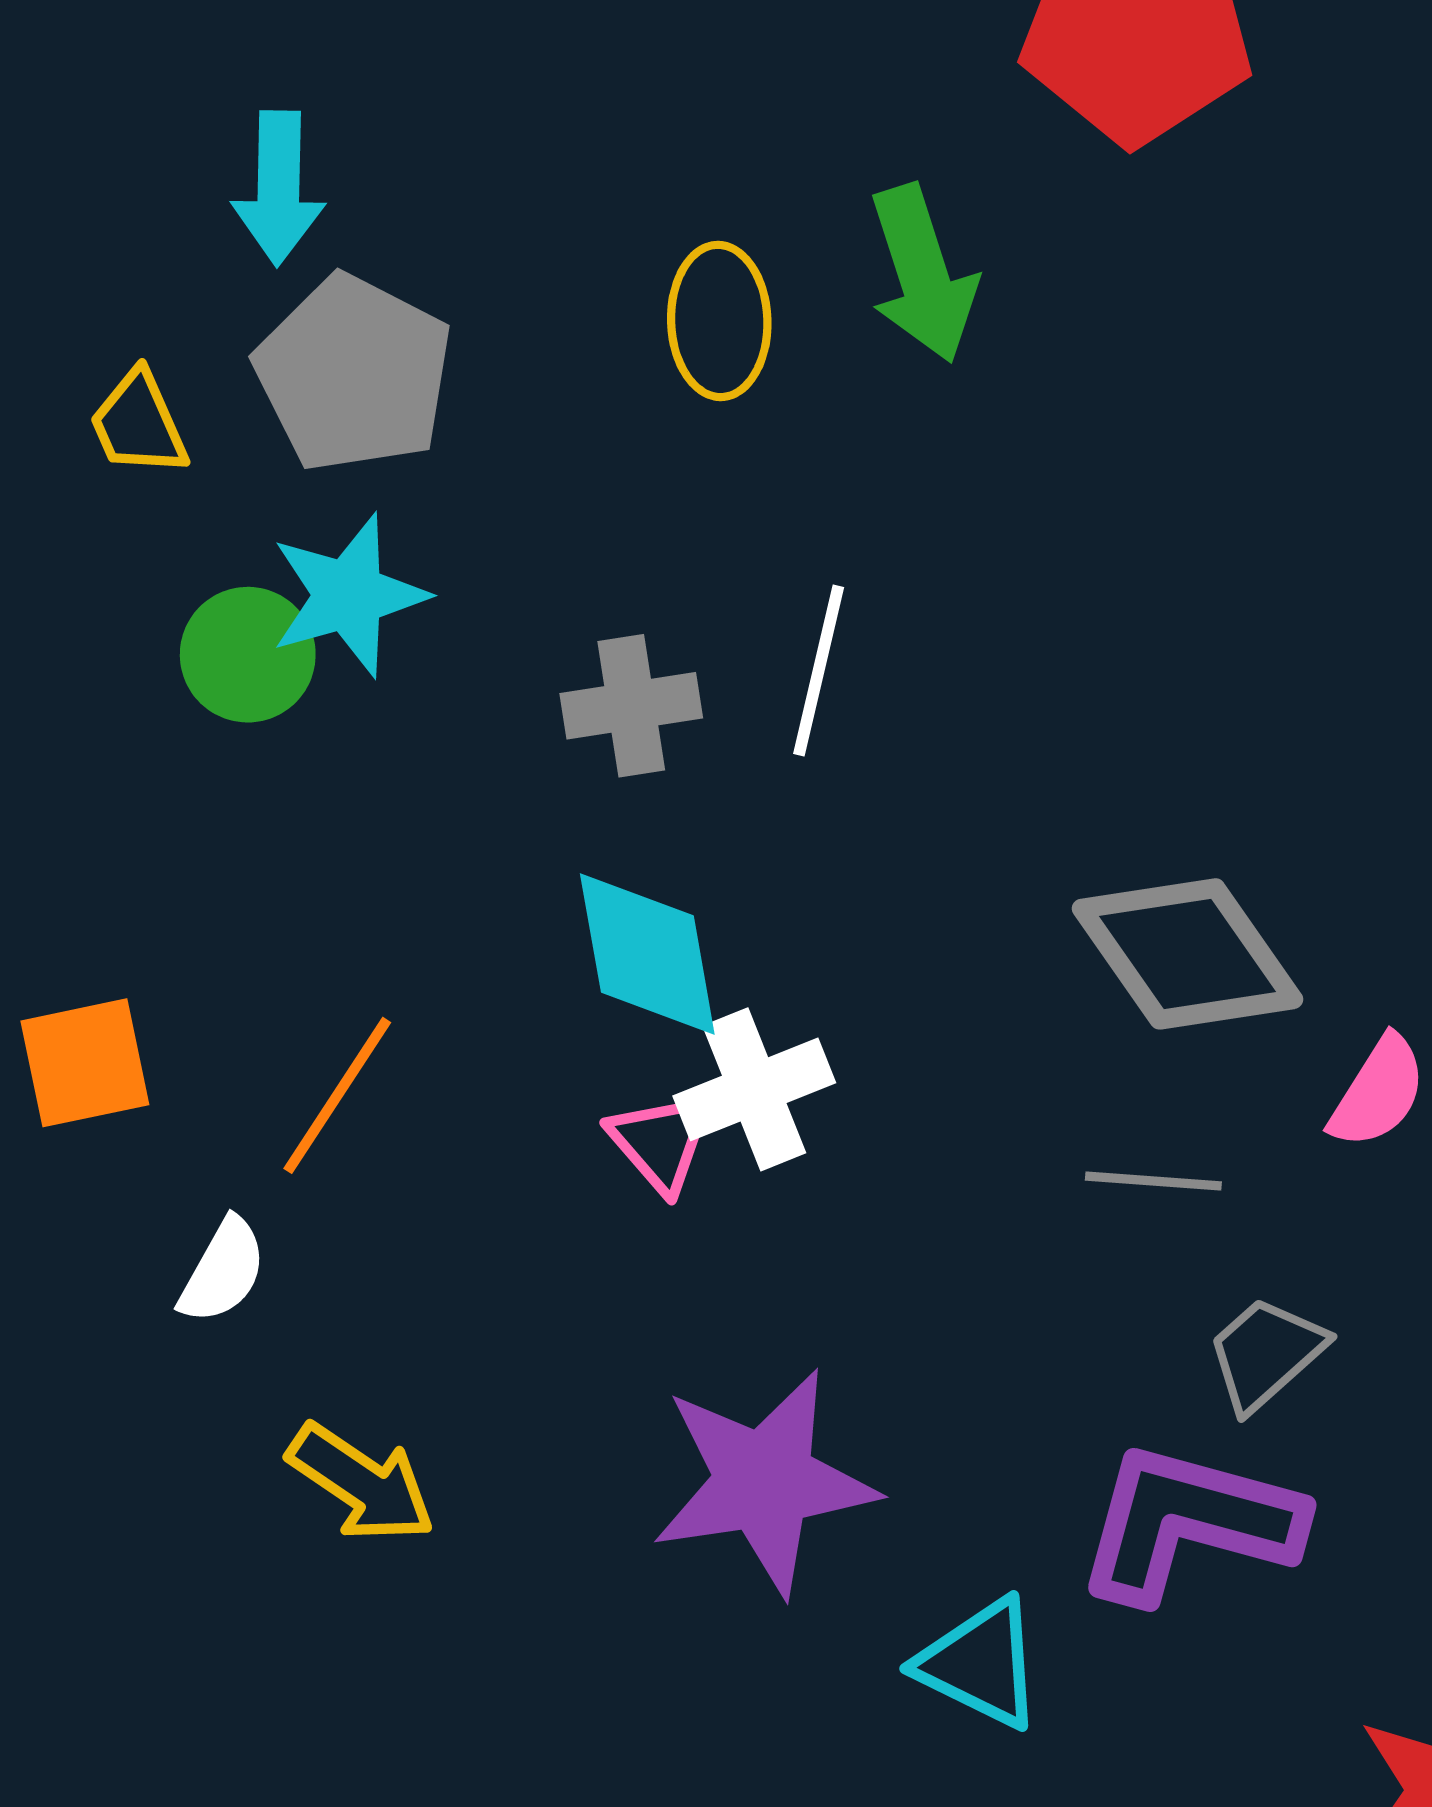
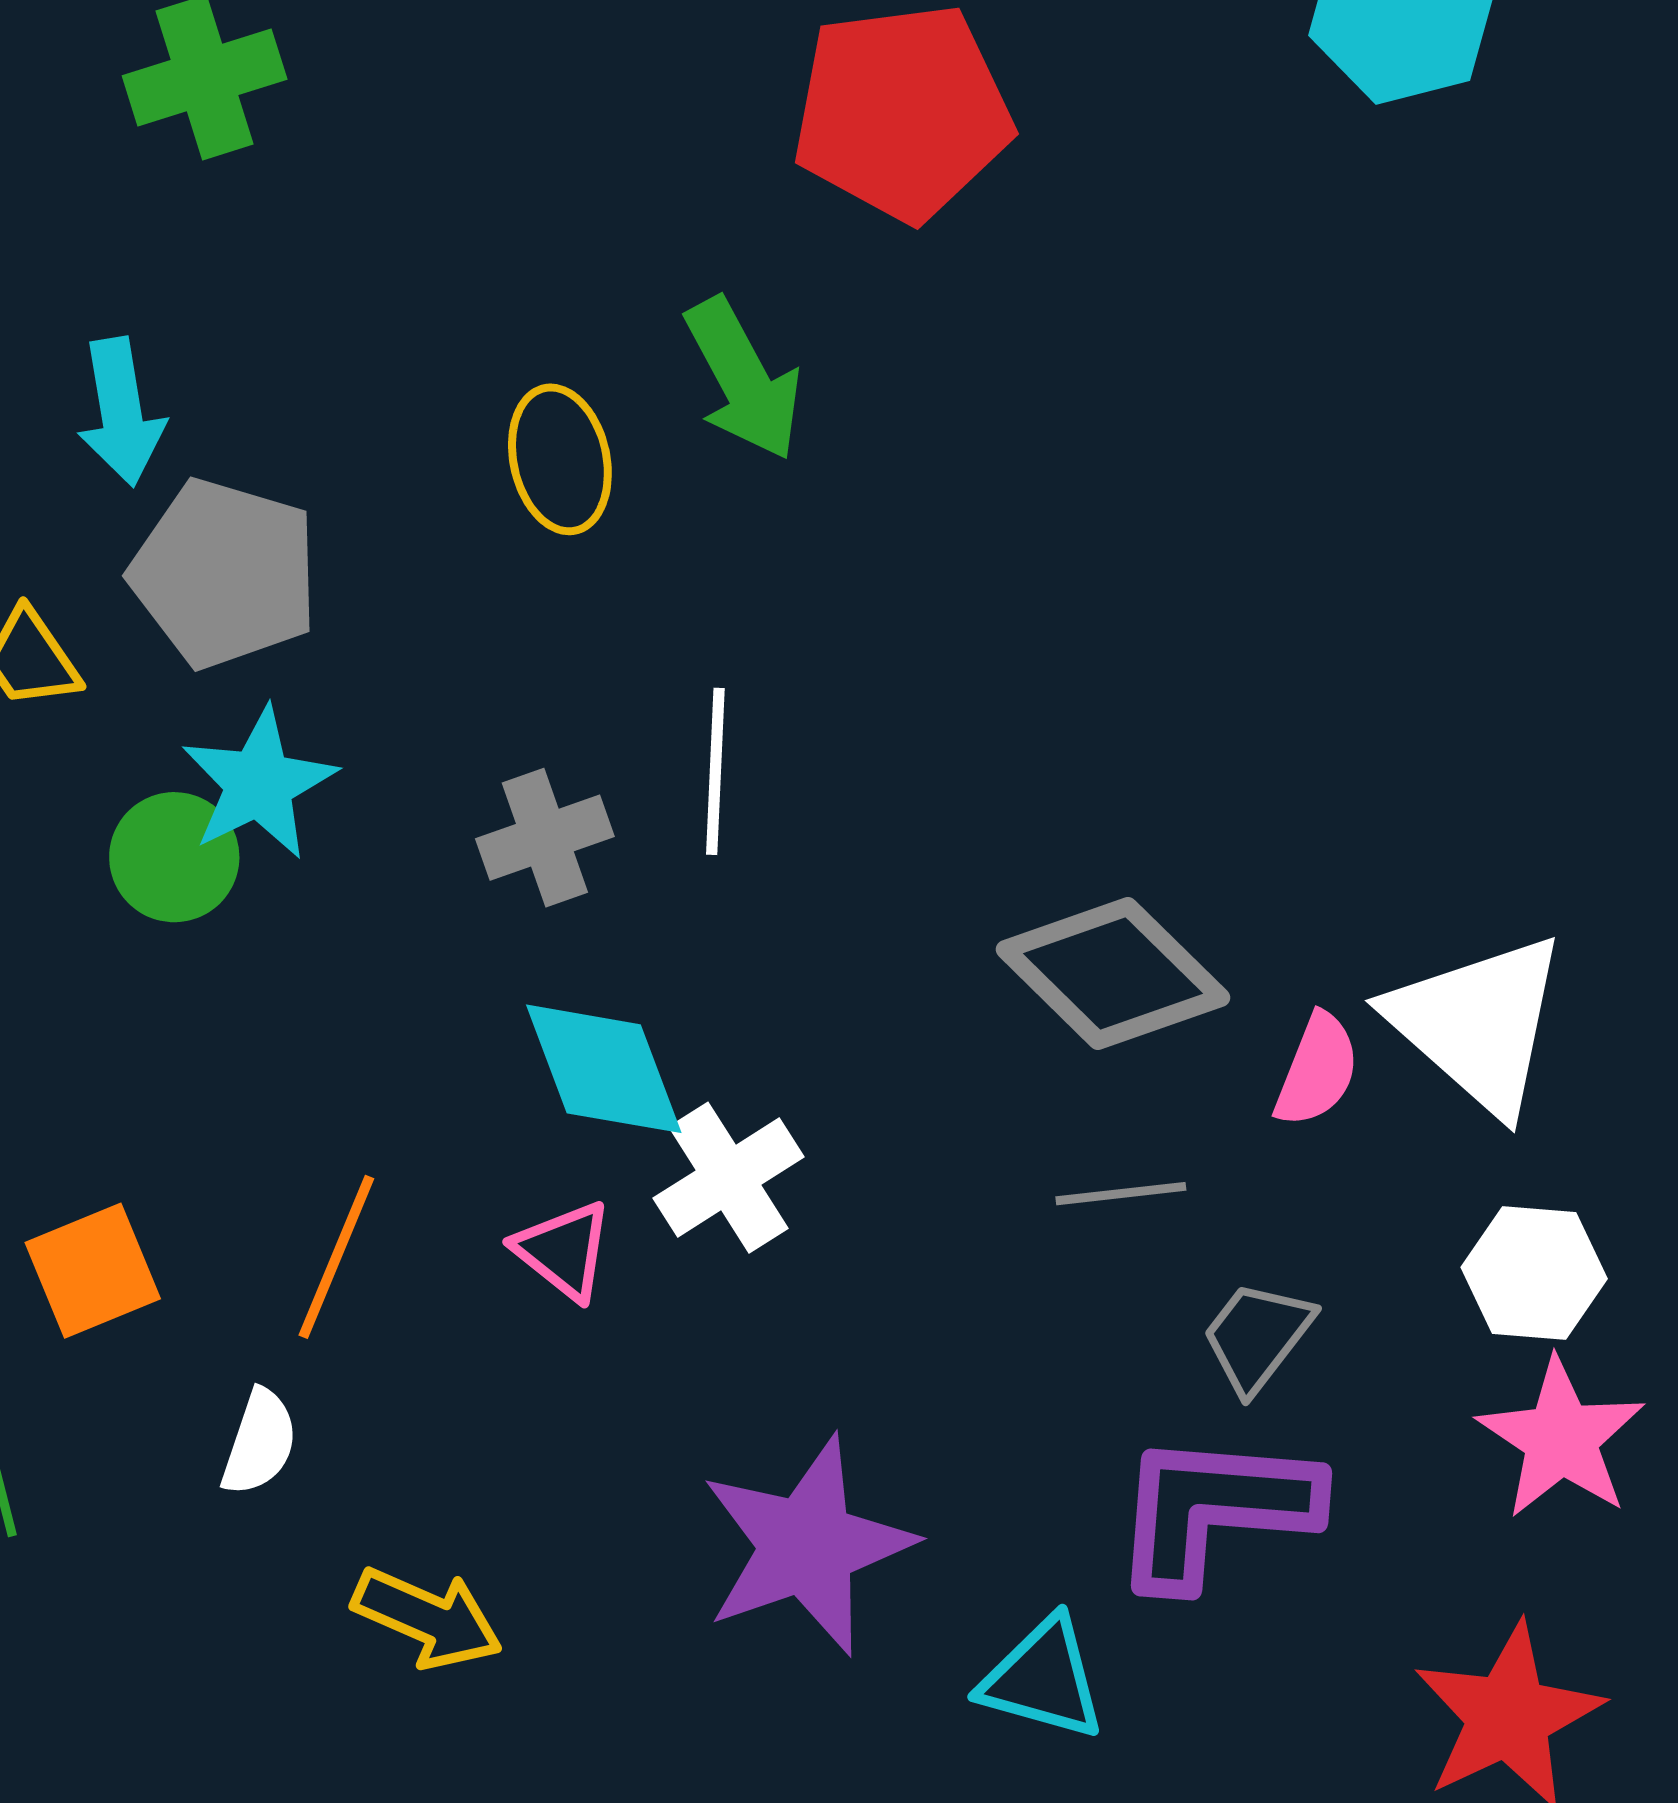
pink triangle: (660, 1142) -> (564, 1250), moved

